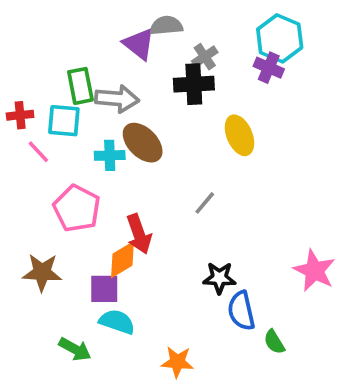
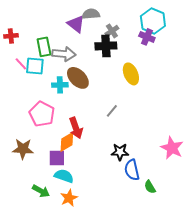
red cross: (20, 115) -> (11, 36), moved
pink line: (38, 152) -> (21, 64), moved
orange star: (177, 362) -> (69, 198), moved, turned -30

